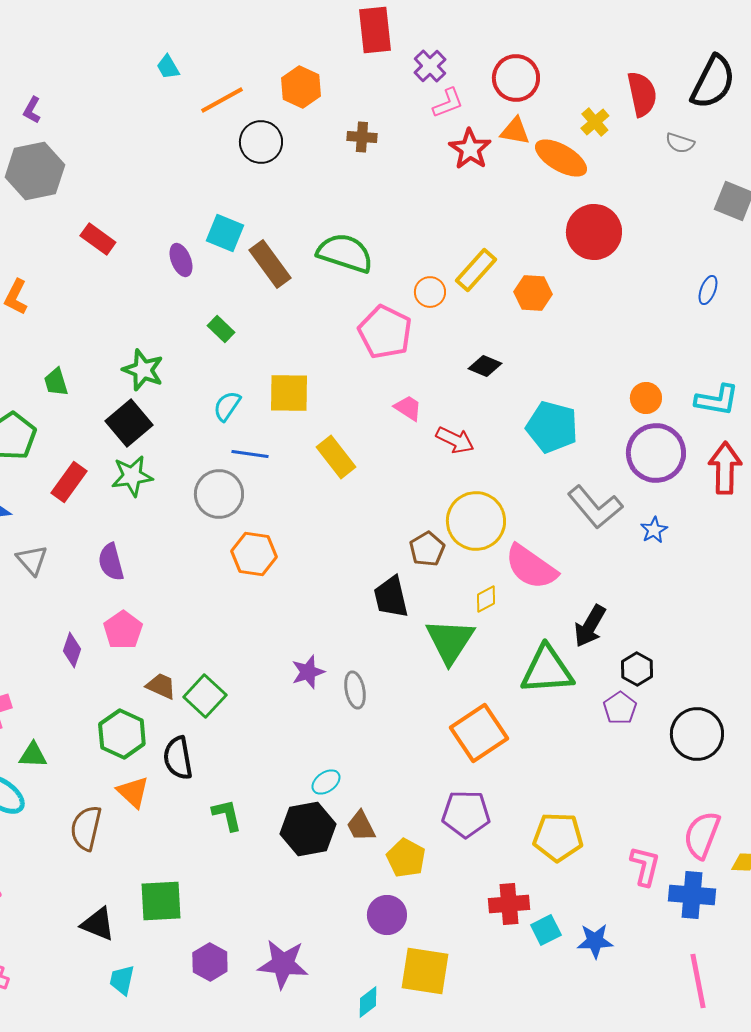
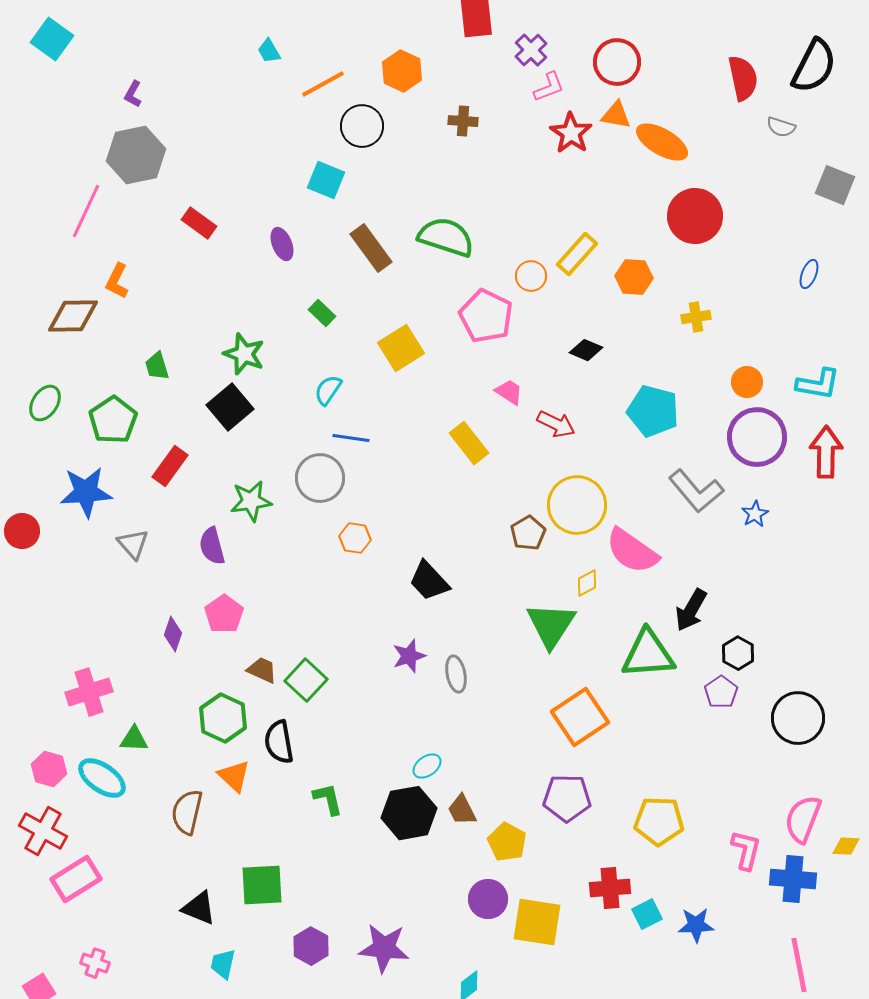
yellow cross: (595, 122) -> (696, 317), moved, turned 32
cyan square: (225, 233) -> (326, 180), moved
yellow square: (289, 393) -> (401, 348), moved, turned -33
yellow rectangle: (336, 457) -> (469, 443), moved
green star: (132, 476) -> (251, 501), moved
orange hexagon: (254, 554) -> (355, 538), size x0.7
black trapezoid: (391, 597) -> (429, 581), moved, turned -30
yellow square: (425, 971) -> (537, 922), moved

